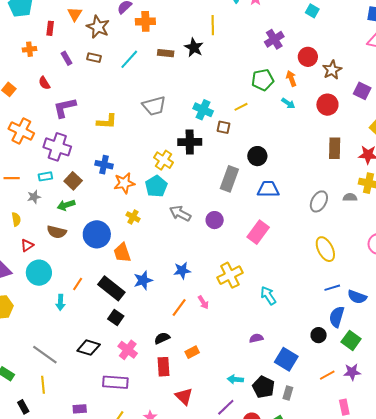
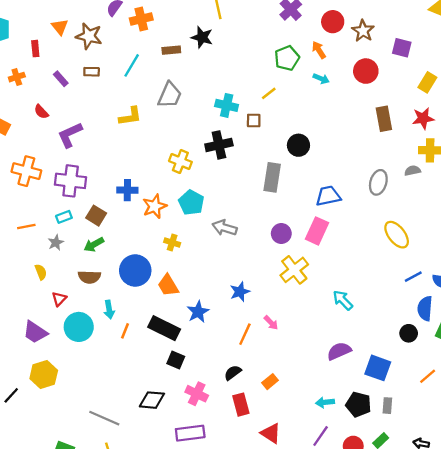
gray trapezoid: (154, 106) -> (170, 95), moved, turned -40
yellow L-shape: (107, 122) -> (130, 116), moved
yellow cross: (164, 160) -> (180, 161), moved
blue trapezoid: (268, 189) -> (328, 196), moved
purple circle: (215, 220) -> (281, 234), moved
yellow cross: (230, 275) -> (294, 270), moved
cyan arrow: (60, 302) -> (109, 310), moved
purple semicircle: (256, 338) -> (339, 351), size x1.5

